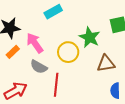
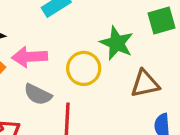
pink arrow: (35, 43) -> (30, 57), turned -55

